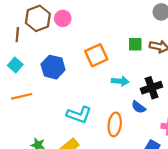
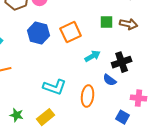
blue hexagon: (53, 67) -> (39, 33), moved
cyan arrow: (120, 81) -> (93, 56), turned -35

